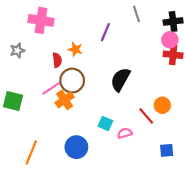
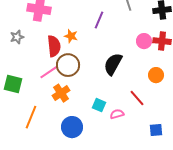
pink circle: (170, 40) -> (144, 41), moved
red semicircle: (57, 60) -> (54, 46), size x1.5
orange cross: (65, 100) -> (61, 93), moved
orange circle: (162, 105) -> (156, 75), moved
orange line: (31, 152) -> (31, 117), moved

